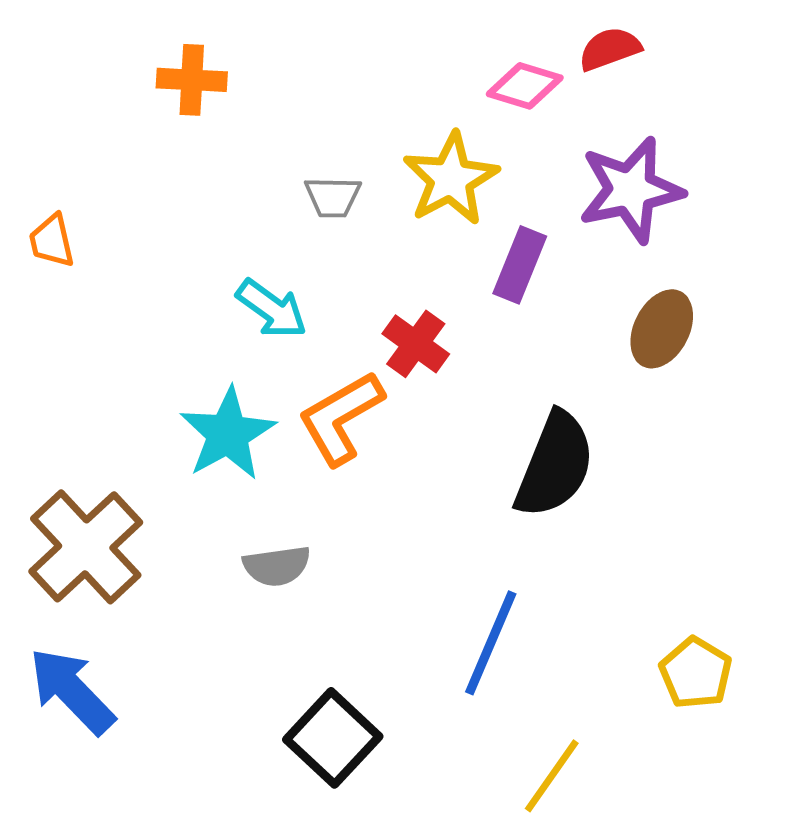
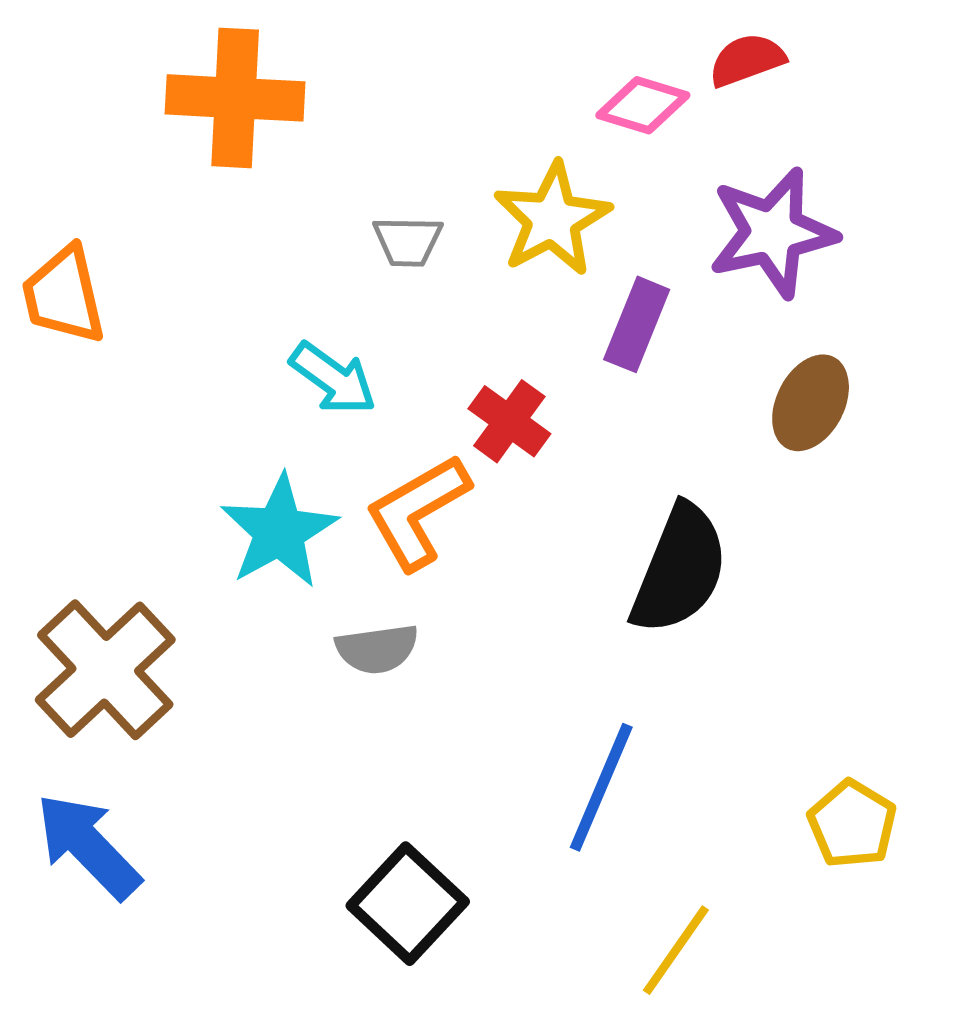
orange cross: (192, 80) -> (235, 98), size x1.6
orange trapezoid: (52, 241) -> (64, 295), size x1.5
gray semicircle: (277, 566) -> (377, 649), moved

